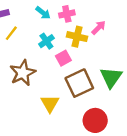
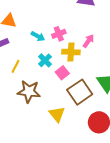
yellow line: (11, 33) -> (16, 66), moved
brown star: (23, 73) -> (29, 91), turned -30

